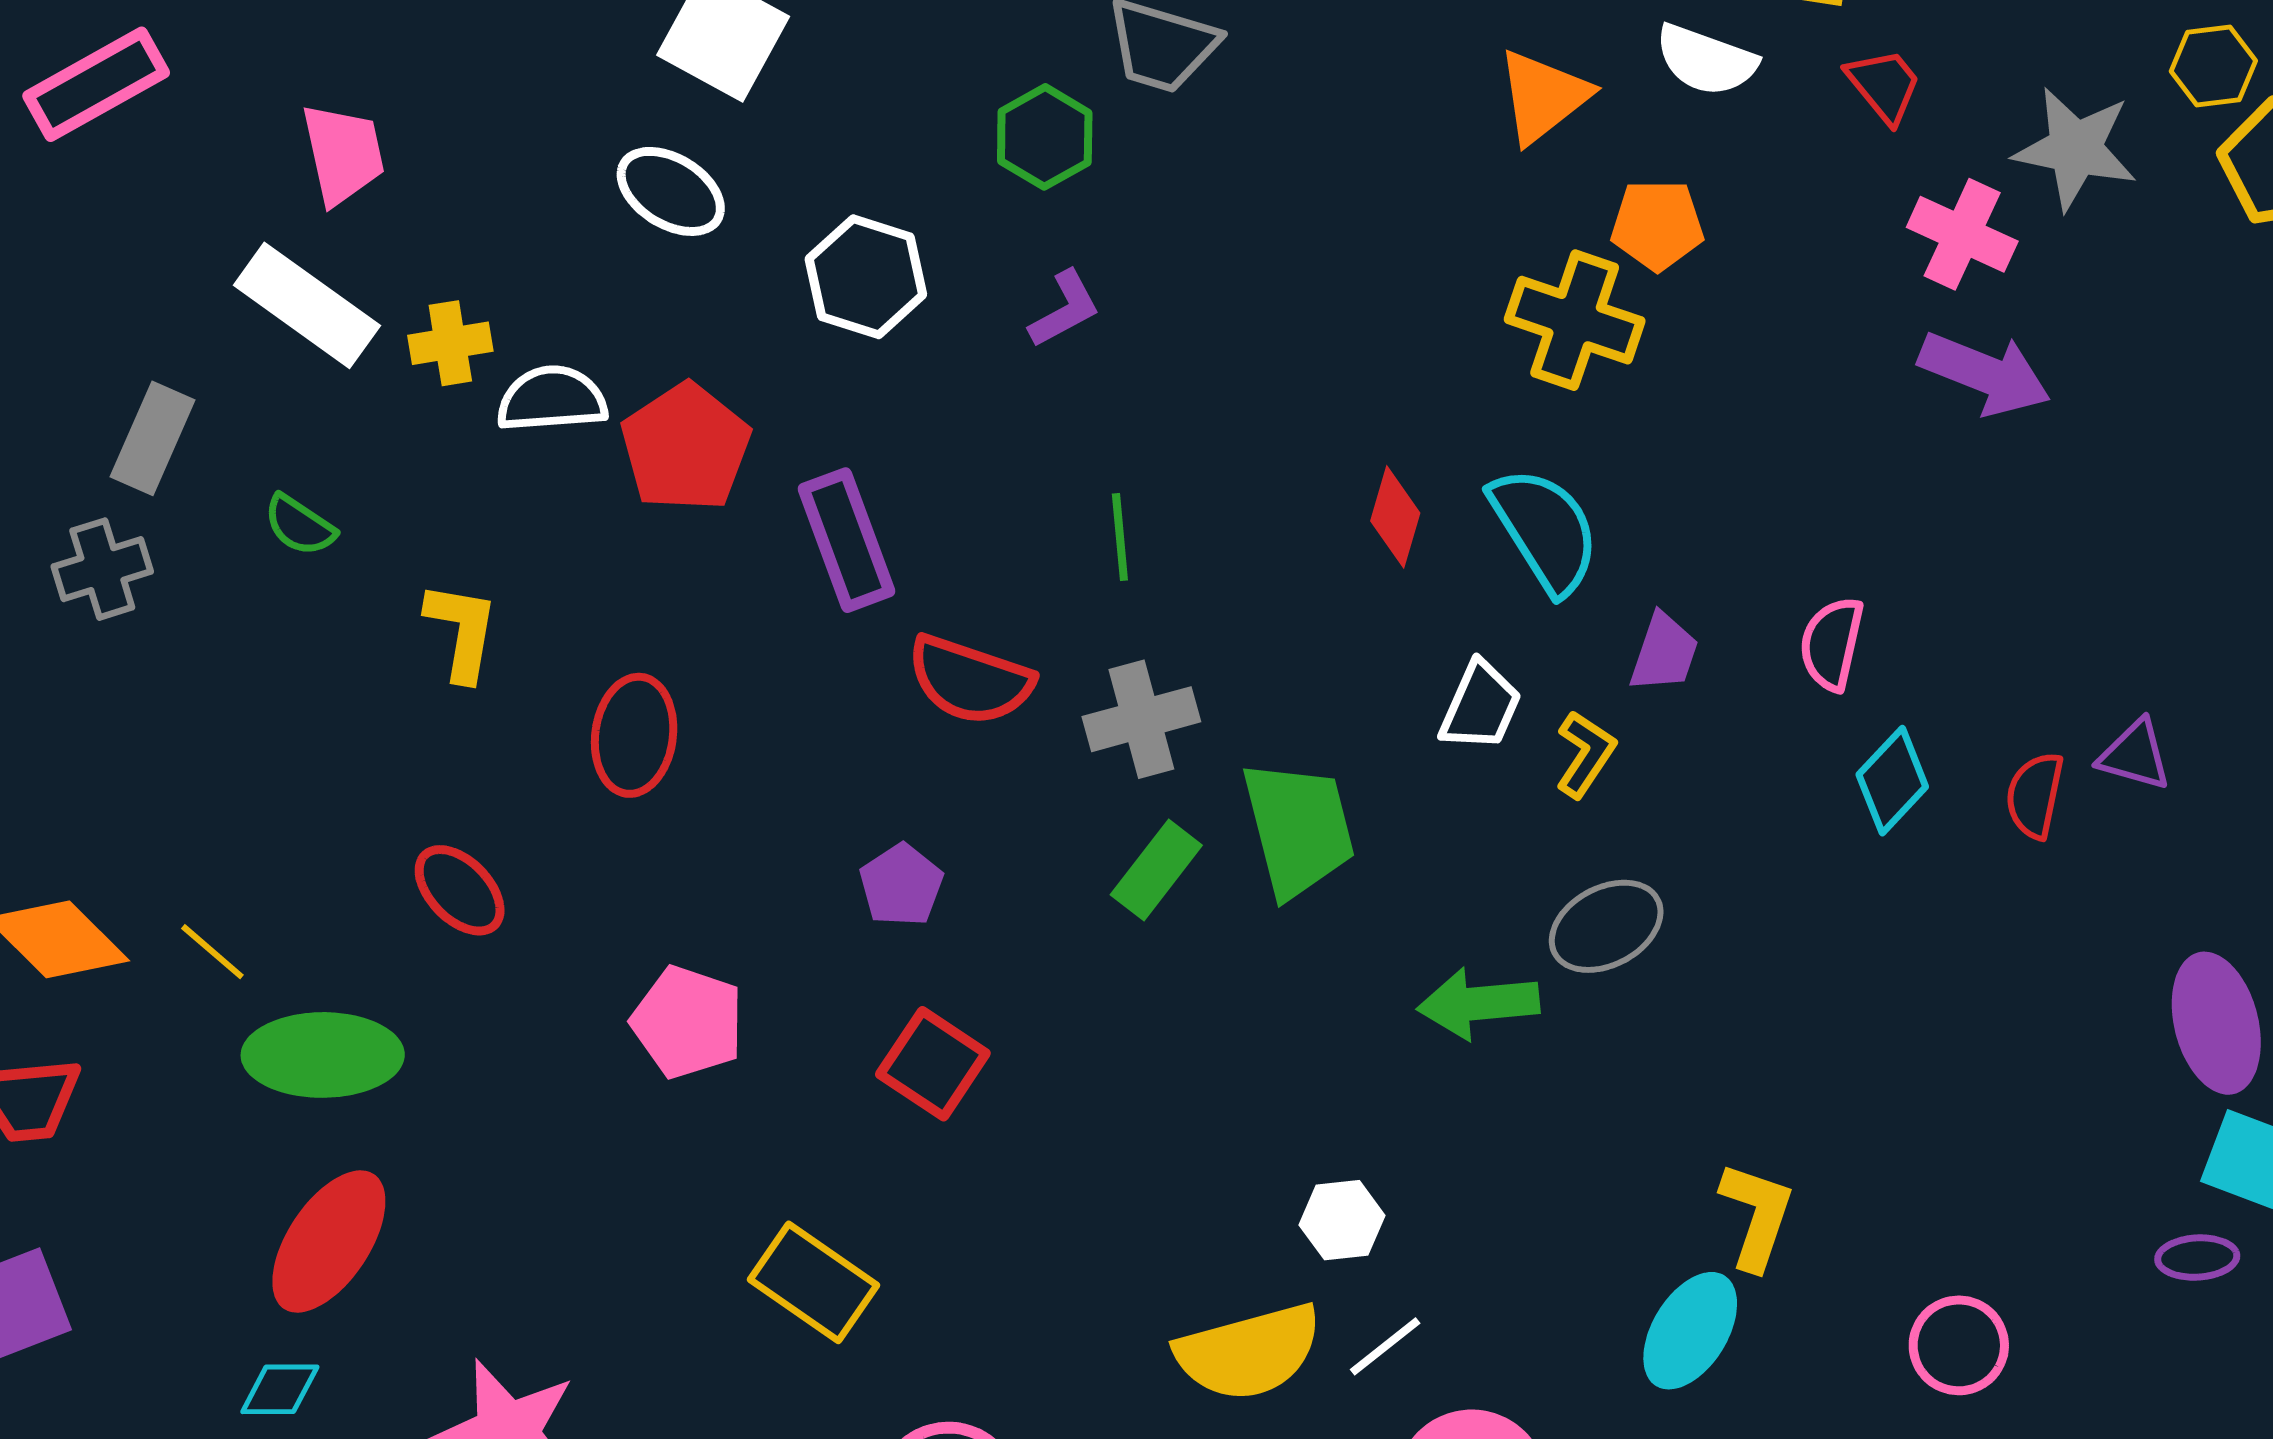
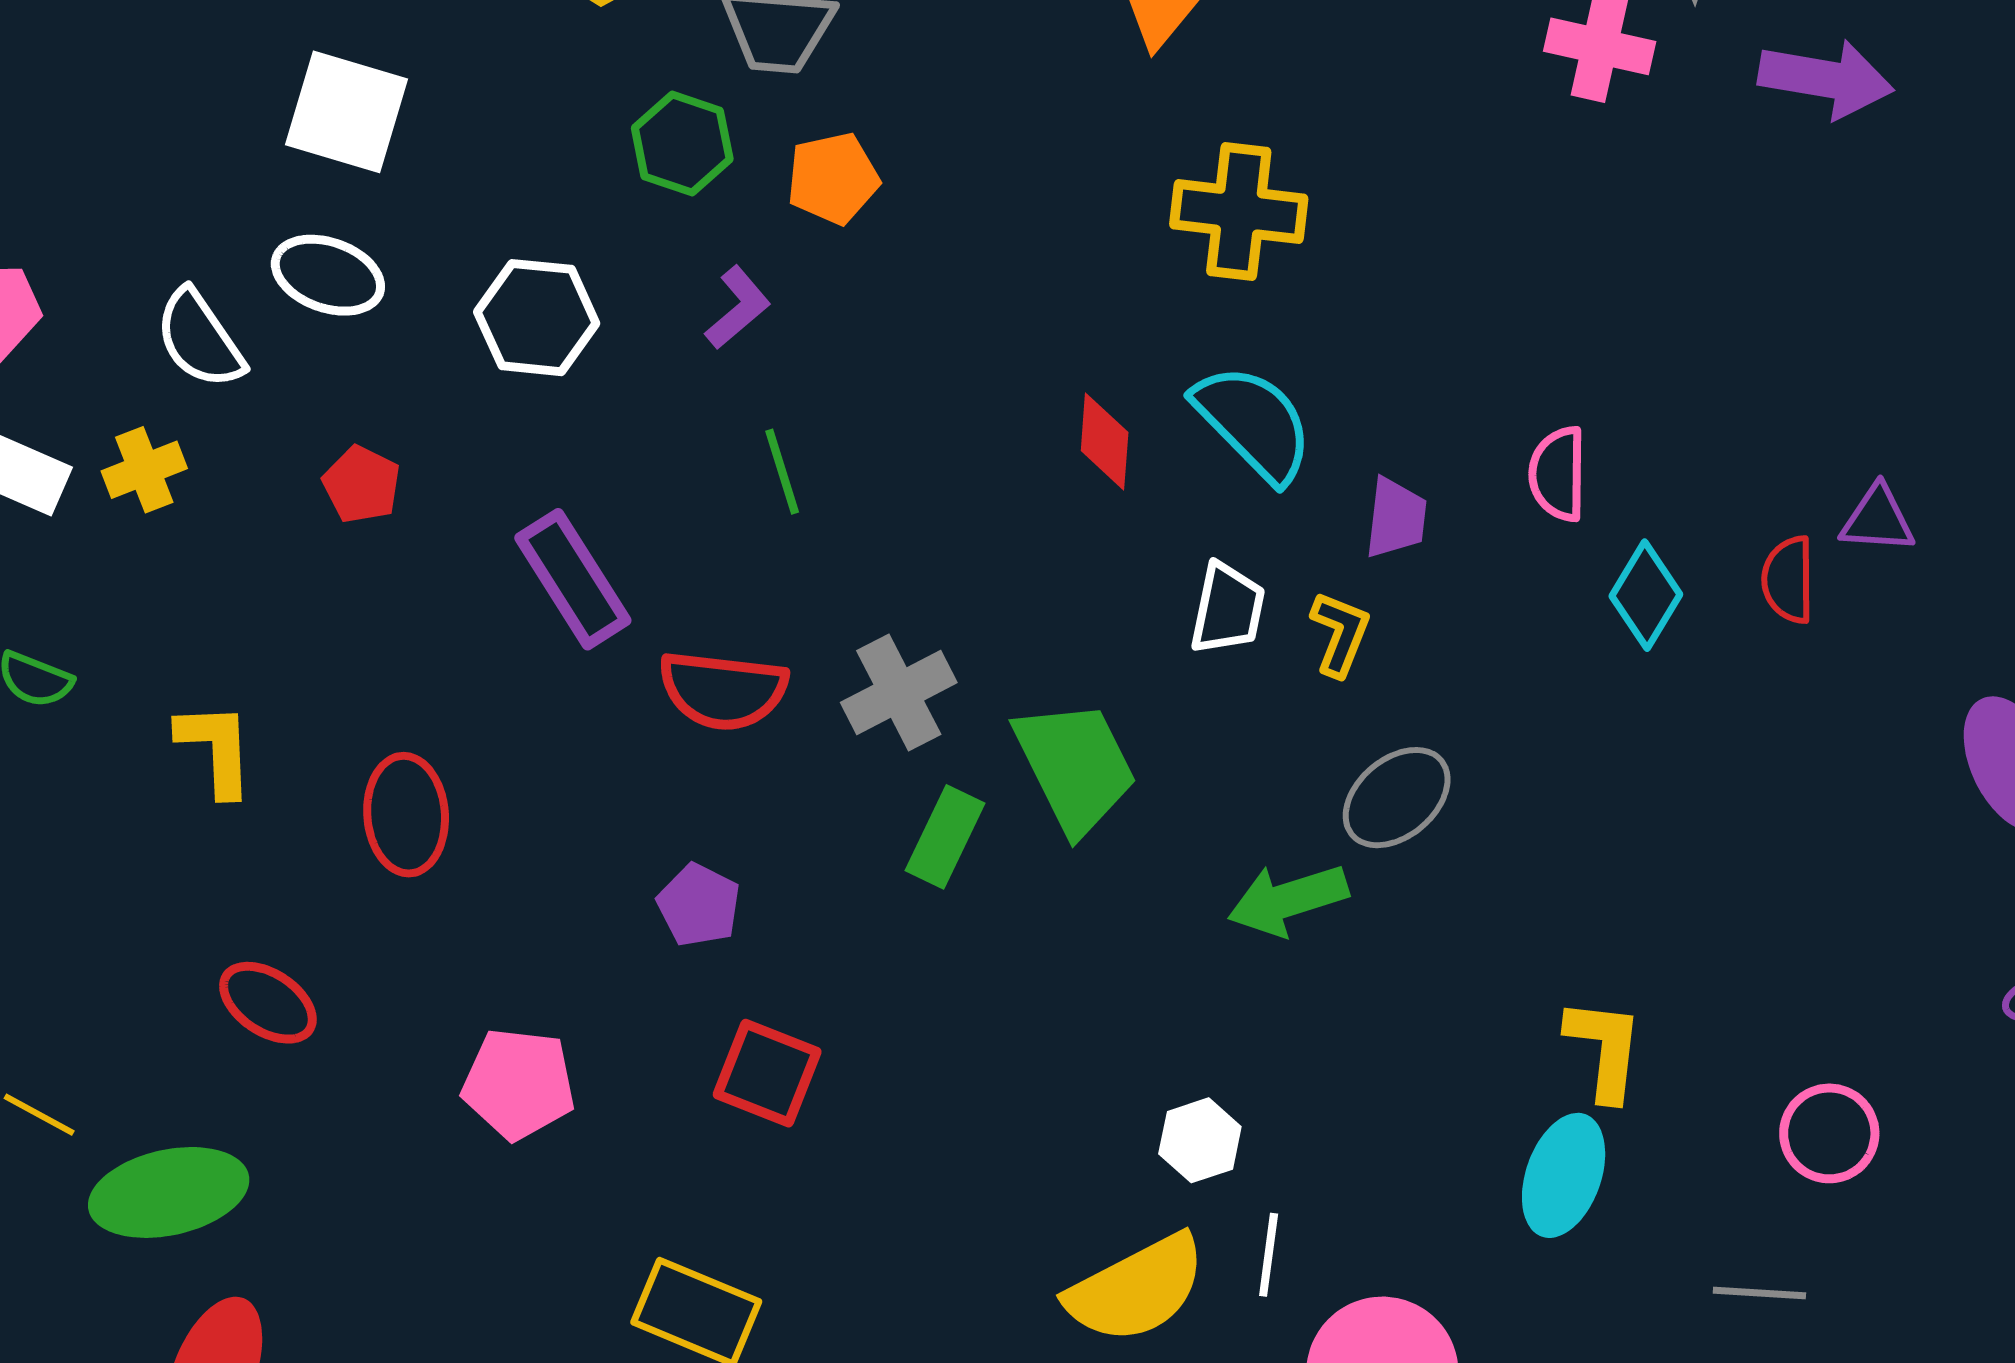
orange pentagon: (1657, 225) -> (833, 178), moved
purple arrow: (1985, 374) -> (1826, 79), moved
white semicircle: (552, 399) -> (200, 339), moved, turned -108
red pentagon: (686, 447) -> (362, 484), moved, size x0.6
green line: (1120, 537) -> (782, 472), moved
white line: (1385, 1346) -> (1269, 1255), turned -32

